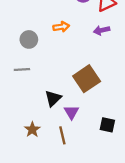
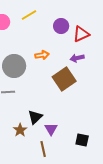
gray circle: (29, 39) -> (14, 66), size x1.5
brown square: (87, 79) -> (64, 79), moved
brown star: (32, 130) -> (20, 130), moved

